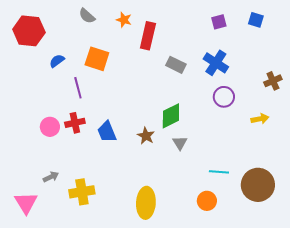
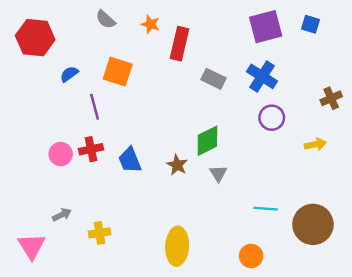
purple square: (219, 22) -> (266, 27), size x1.8
yellow cross: (82, 192) -> (99, 233), size x0.7
orange circle: (207, 201) -> (251, 256), moved

